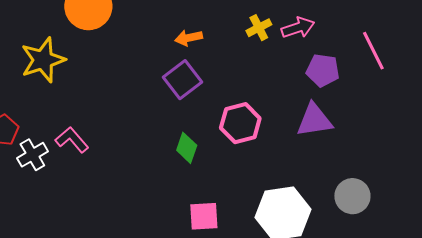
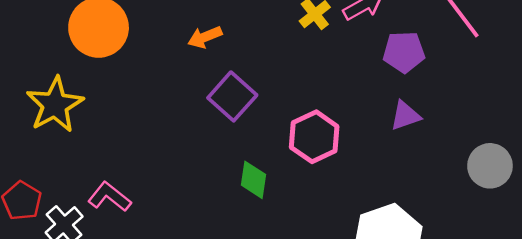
orange arrow: (189, 38) -> (205, 37), moved
purple triangle: (314, 120) -> (405, 116), size x0.7
gray circle: (352, 196) -> (490, 166), moved

